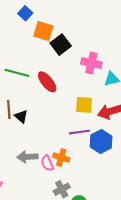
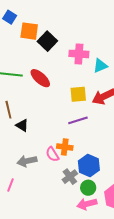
black triangle: (21, 116) -> (22, 125), moved
blue hexagon: (101, 142) -> (89, 165), moved
gray arrow: (27, 157) -> (27, 161), moved

